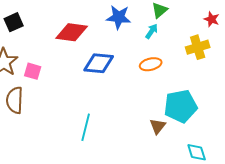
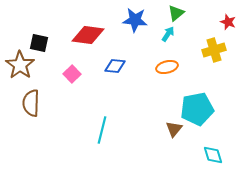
black square: (14, 22) -> (39, 43), moved, turned 36
blue diamond: (99, 63) -> (115, 66), size x0.7
pink square: (33, 71) -> (72, 74), moved, turned 30

